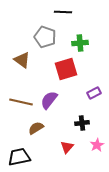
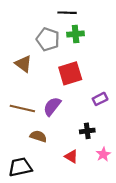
green cross: (80, 43) -> (76, 34), moved
brown semicircle: (36, 128) -> (38, 136), turned 49
red triangle: (67, 147) -> (71, 156), turned -40

